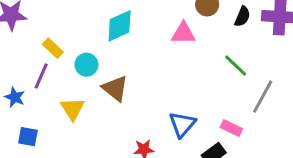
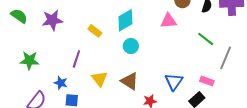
yellow rectangle: (53, 48) -> (95, 31), moved
cyan circle: (86, 65) -> (131, 46), moved
brown triangle: (115, 88) -> (130, 81), moved
blue star: (15, 97) -> (61, 83), moved

